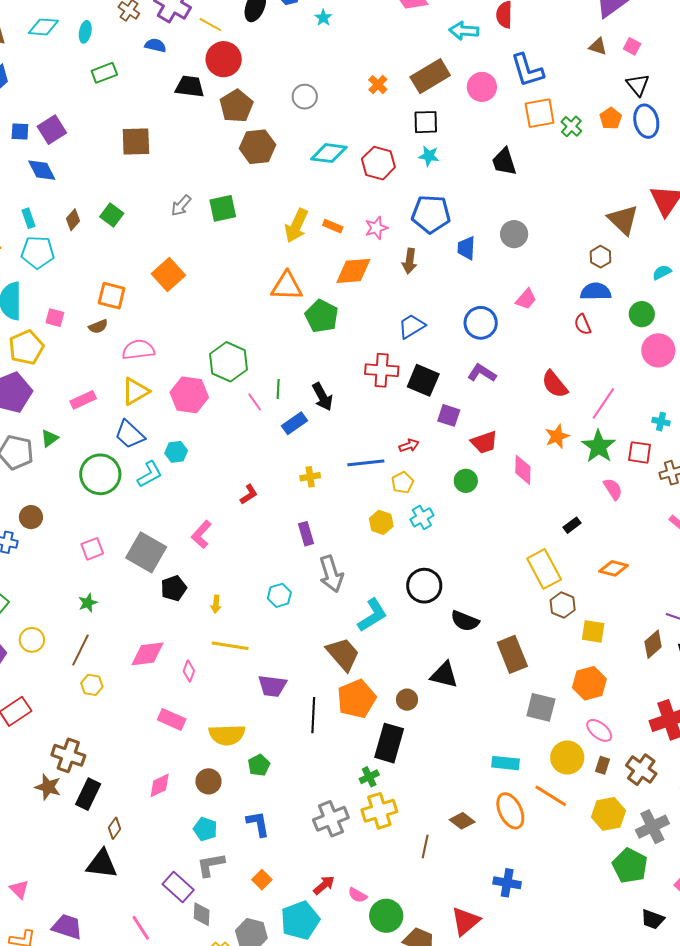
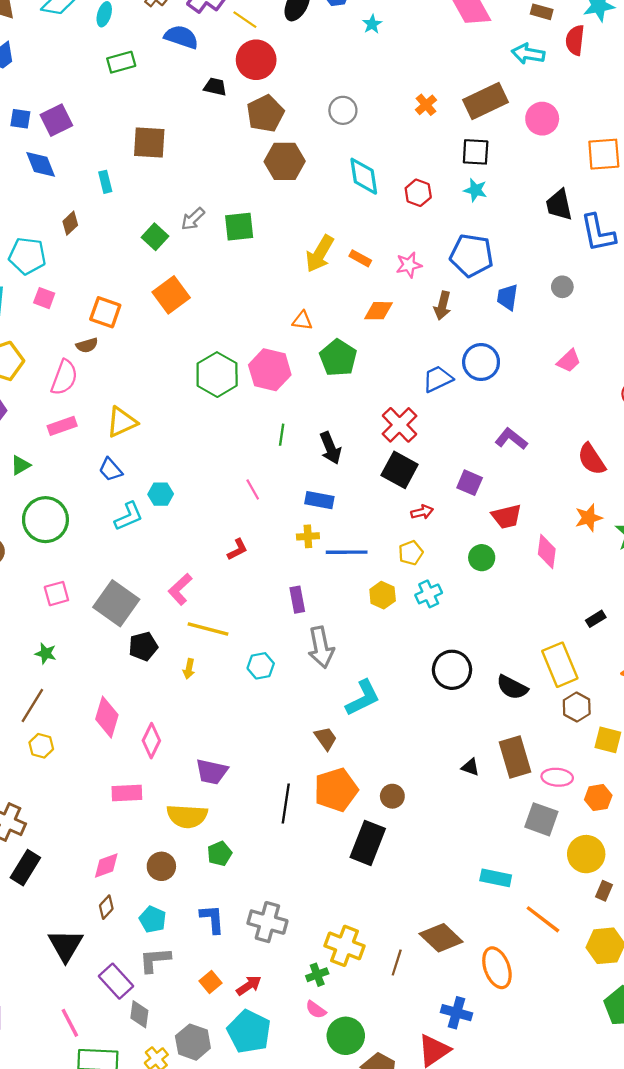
blue semicircle: (155, 45) -> (181, 37), size x1.4
blue L-shape: (527, 70) -> (598, 233), moved
black trapezoid: (190, 87) -> (215, 87), size x0.7
cyan diamond: (329, 153) -> (364, 176), turned 69
red hexagon: (378, 163) -> (418, 193), size x0.7
green square: (112, 215) -> (155, 237), moved
cyan rectangle: (29, 218) -> (105, 182), moved
gray circle: (514, 234) -> (562, 287), size x0.7
orange diamond: (353, 271) -> (379, 311), size x0.7
orange triangle: (287, 286) -> (302, 321), size x0.6
pink square: (55, 318) -> (44, 298), moved
blue circle: (481, 323) -> (481, 362), moved
pink semicircle: (138, 350) -> (64, 377), moved, turned 112
green hexagon: (229, 362) -> (217, 375), moved
red cross: (382, 370) -> (399, 425), turned 36
black square: (423, 380) -> (400, 470), moved
pink hexagon: (189, 395) -> (270, 370), moved
pink line: (255, 402) -> (253, 489), moved
blue rectangle: (294, 423) -> (319, 500), moved, turned 40
blue trapezoid: (130, 434) -> (111, 470), size x0.7
blue line: (366, 463) -> (347, 552), moved
green circle: (100, 474) -> (45, 520), moved
black circle: (424, 586) -> (452, 670), moved
green star: (88, 603) -> (46, 653), turned 30
black semicircle: (465, 621) -> (512, 687), moved
yellow line: (230, 646) -> (208, 629), moved
pink diamond: (148, 654) -> (107, 717), turned -72
brown trapezoid: (343, 654) -> (326, 738), size x0.6
pink diamond: (189, 671) -> (151, 741), size x1.4
black triangle: (444, 675) -> (470, 767), moved, size x0.6
orange hexagon: (589, 683) -> (598, 798), size x0.7
purple trapezoid: (272, 686) -> (212, 772), moved
pink rectangle: (172, 719) -> (127, 793), turned -32
pink ellipse: (599, 730) -> (557, 777), moved, turned -40
yellow circle: (567, 758) -> (586, 854), moved
green cross: (369, 777) -> (317, 975), moved
yellow cross: (379, 811) -> (345, 946), moved, turned 32
orange ellipse: (510, 811) -> (497, 968), moved
gray cross: (331, 819) -> (267, 922), moved, turned 32
brown diamond: (462, 821) -> (441, 938), size x1.5
brown diamond: (114, 828) -> (106, 907), moved
black triangle: (102, 864) -> (66, 945), moved, turned 48
blue cross: (507, 883) -> (456, 1013), moved
red arrow: (324, 885) -> (249, 985), moved
cyan pentagon: (300, 920) -> (249, 1032), turned -30

